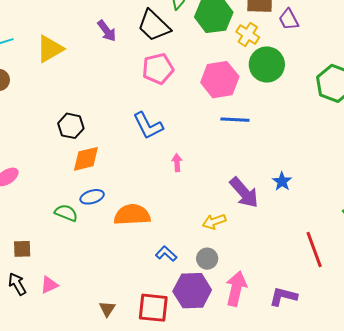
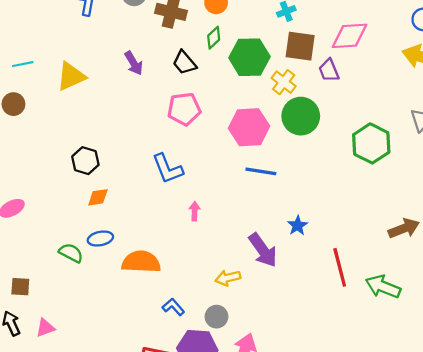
black trapezoid: (154, 26) -> (184, 63), size x0.7
orange diamond: (86, 159) -> (98, 197), size x0.7
blue star: (282, 181) -> (298, 226), moved
red line: (314, 249) -> (340, 267), moved

